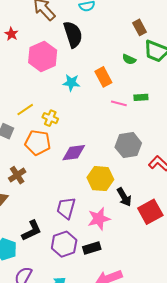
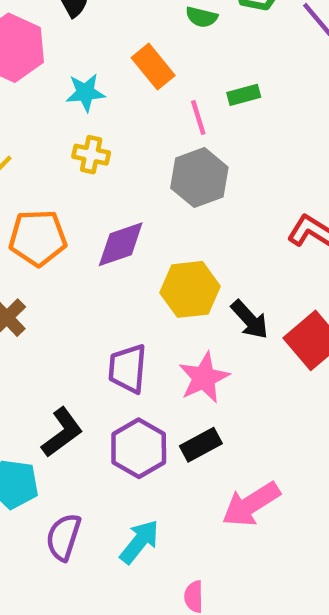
pink line: (119, 103) -> (198, 117), turned 70
yellow cross: (50, 118) -> (91, 155), moved
gray hexagon: (128, 145) -> (199, 178), moved

